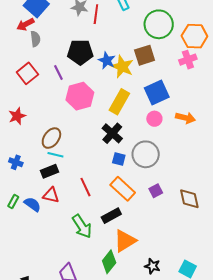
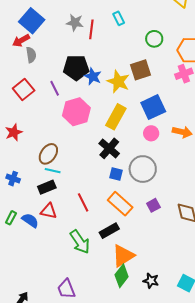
green circle: (159, 24) -> (154, 39), size x0.6
blue star: (107, 61) -> (93, 76), moved
green diamond: (109, 262) -> (122, 276), moved

